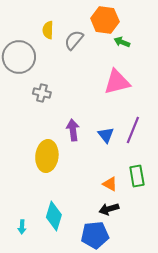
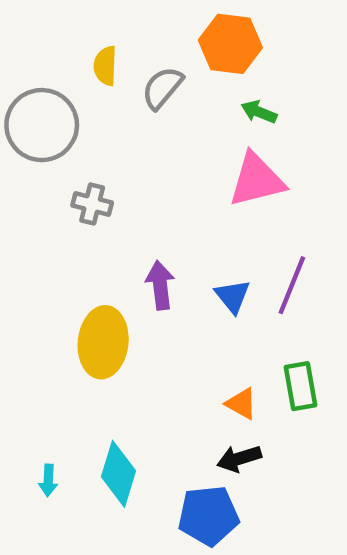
green arrow: (122, 42) -> (259, 112), moved
cyan arrow: (22, 227) -> (48, 480), moved

